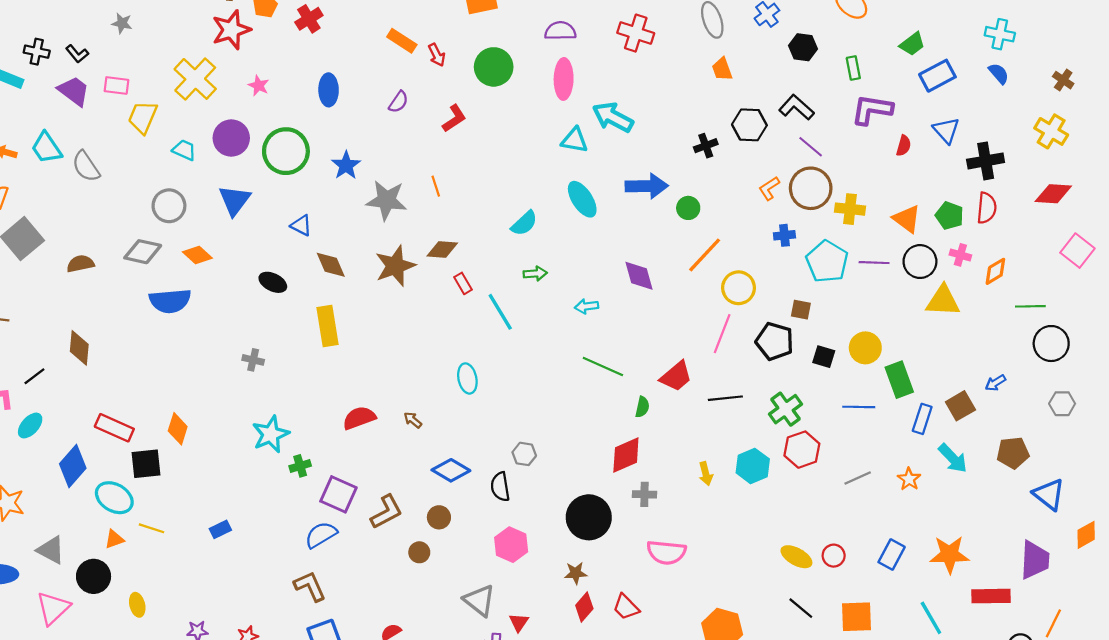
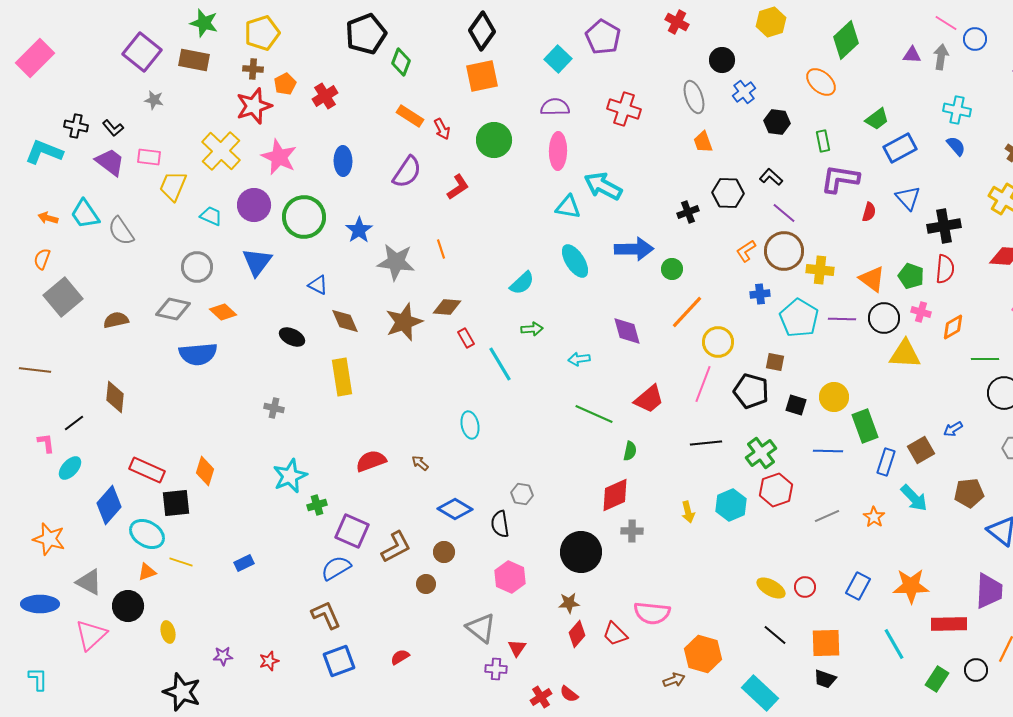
pink star: (259, 86) -> (279, 157), size x1.8
purple semicircle: (399, 102) -> (407, 172), size x1.6
black L-shape: (796, 107) -> (771, 177), size x0.7
red trapezoid: (676, 376) -> (649, 399), moved
pink semicircle: (666, 552) -> (652, 613), moved

